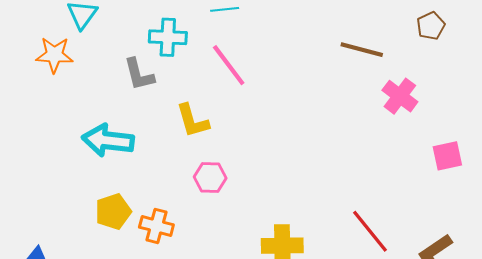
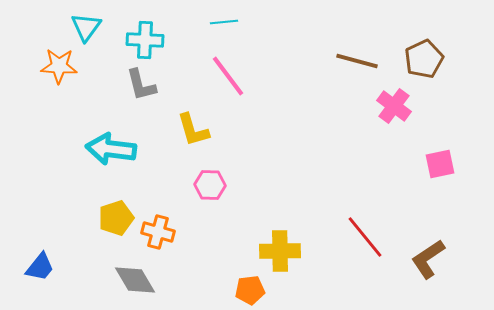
brown pentagon: (431, 26) -> (424, 59), moved, size x1.4
cyan cross: (168, 37) -> (145, 40), moved

